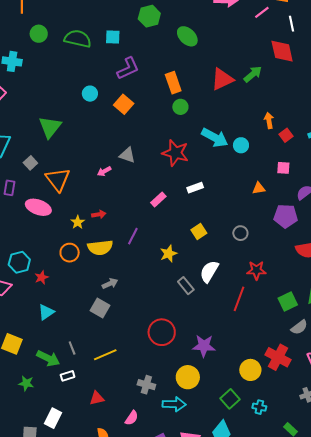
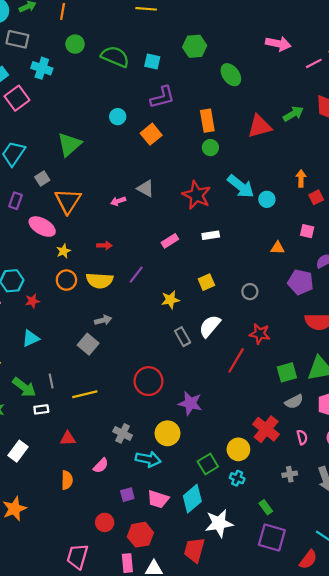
green arrow: (253, 74) -> (293, 114), moved
yellow star: (78, 222) -> (63, 251), moved
yellow circle: (250, 370) -> (238, 449), moved

